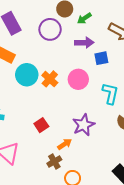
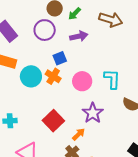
blue square: (101, 58) -> (60, 58), moved
pink circle: (78, 79) -> (82, 81), moved
red square: (41, 125) -> (53, 121), size x1.5

